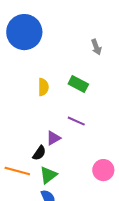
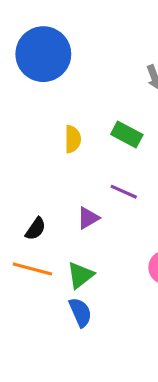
black semicircle: (39, 153) -> (36, 229), moved

